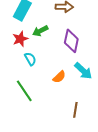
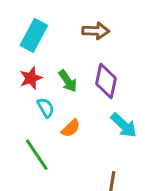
green arrow: (40, 31) -> (68, 81), moved, turned -98
orange semicircle: (59, 77) -> (71, 128), moved

